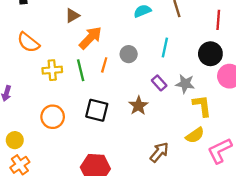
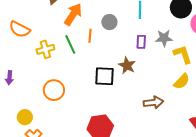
purple rectangle: (159, 83) -> (141, 42), turned 56
black square: (97, 110) -> (104, 76), moved
brown arrow: (159, 152) -> (153, 102), turned 54

